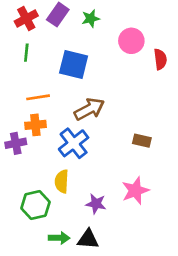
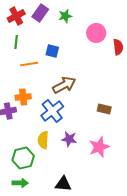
blue square: (74, 64) -> (52, 51), size x0.6
orange line: (38, 97) -> (29, 64), moved
purple star: (96, 204) -> (69, 139), moved
green arrow: (59, 238) -> (20, 183), moved

